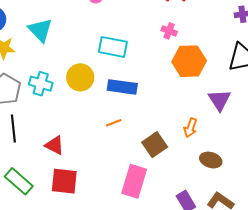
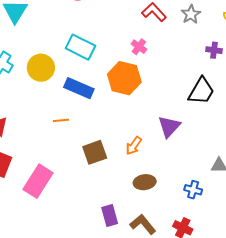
orange hexagon: (189, 61) -> (124, 78), moved
brown ellipse: (211, 160) -> (145, 182), turned -40
pink rectangle: (134, 181) -> (38, 181), moved

